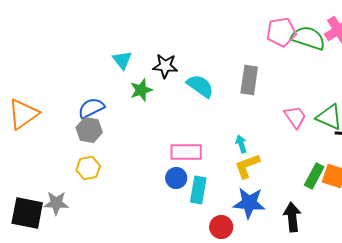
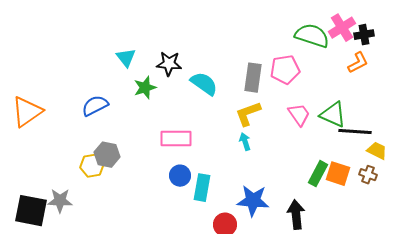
pink pentagon: (281, 32) -> (285, 70), moved
gray hexagon: (89, 130) -> (107, 155), moved
pink rectangle: (186, 152) -> (176, 139), moved
yellow L-shape: (247, 166) -> (248, 114), moved

